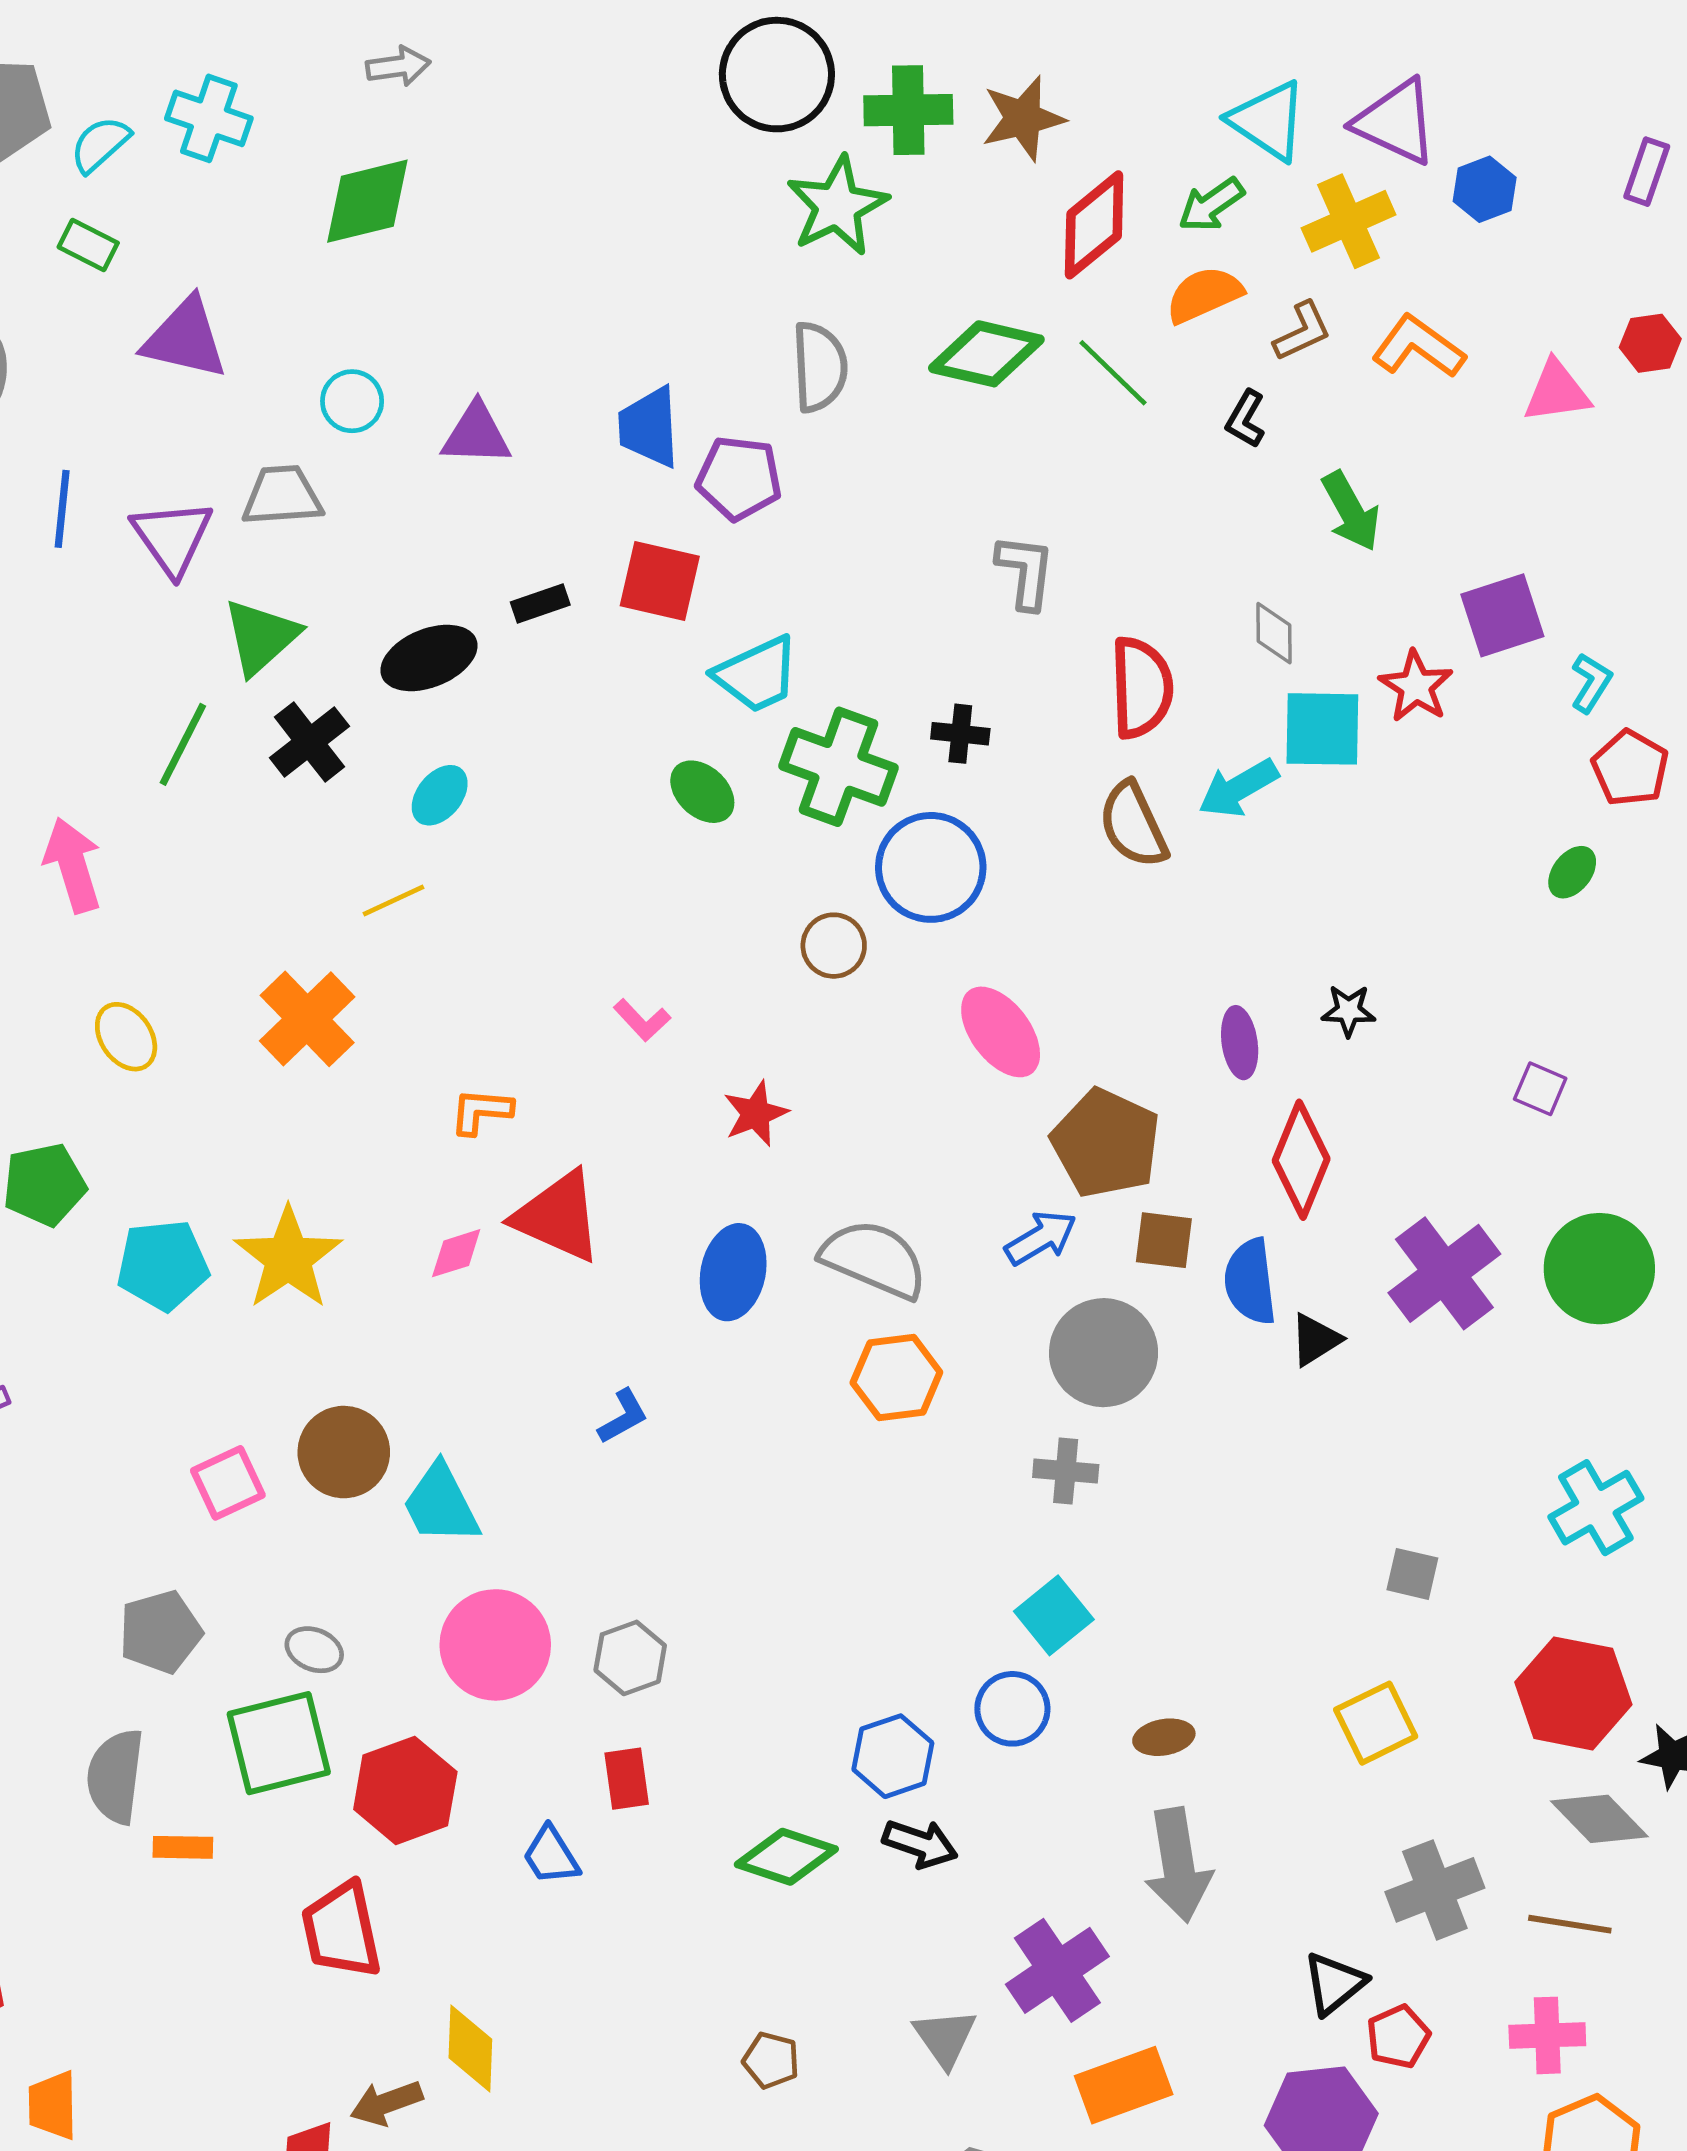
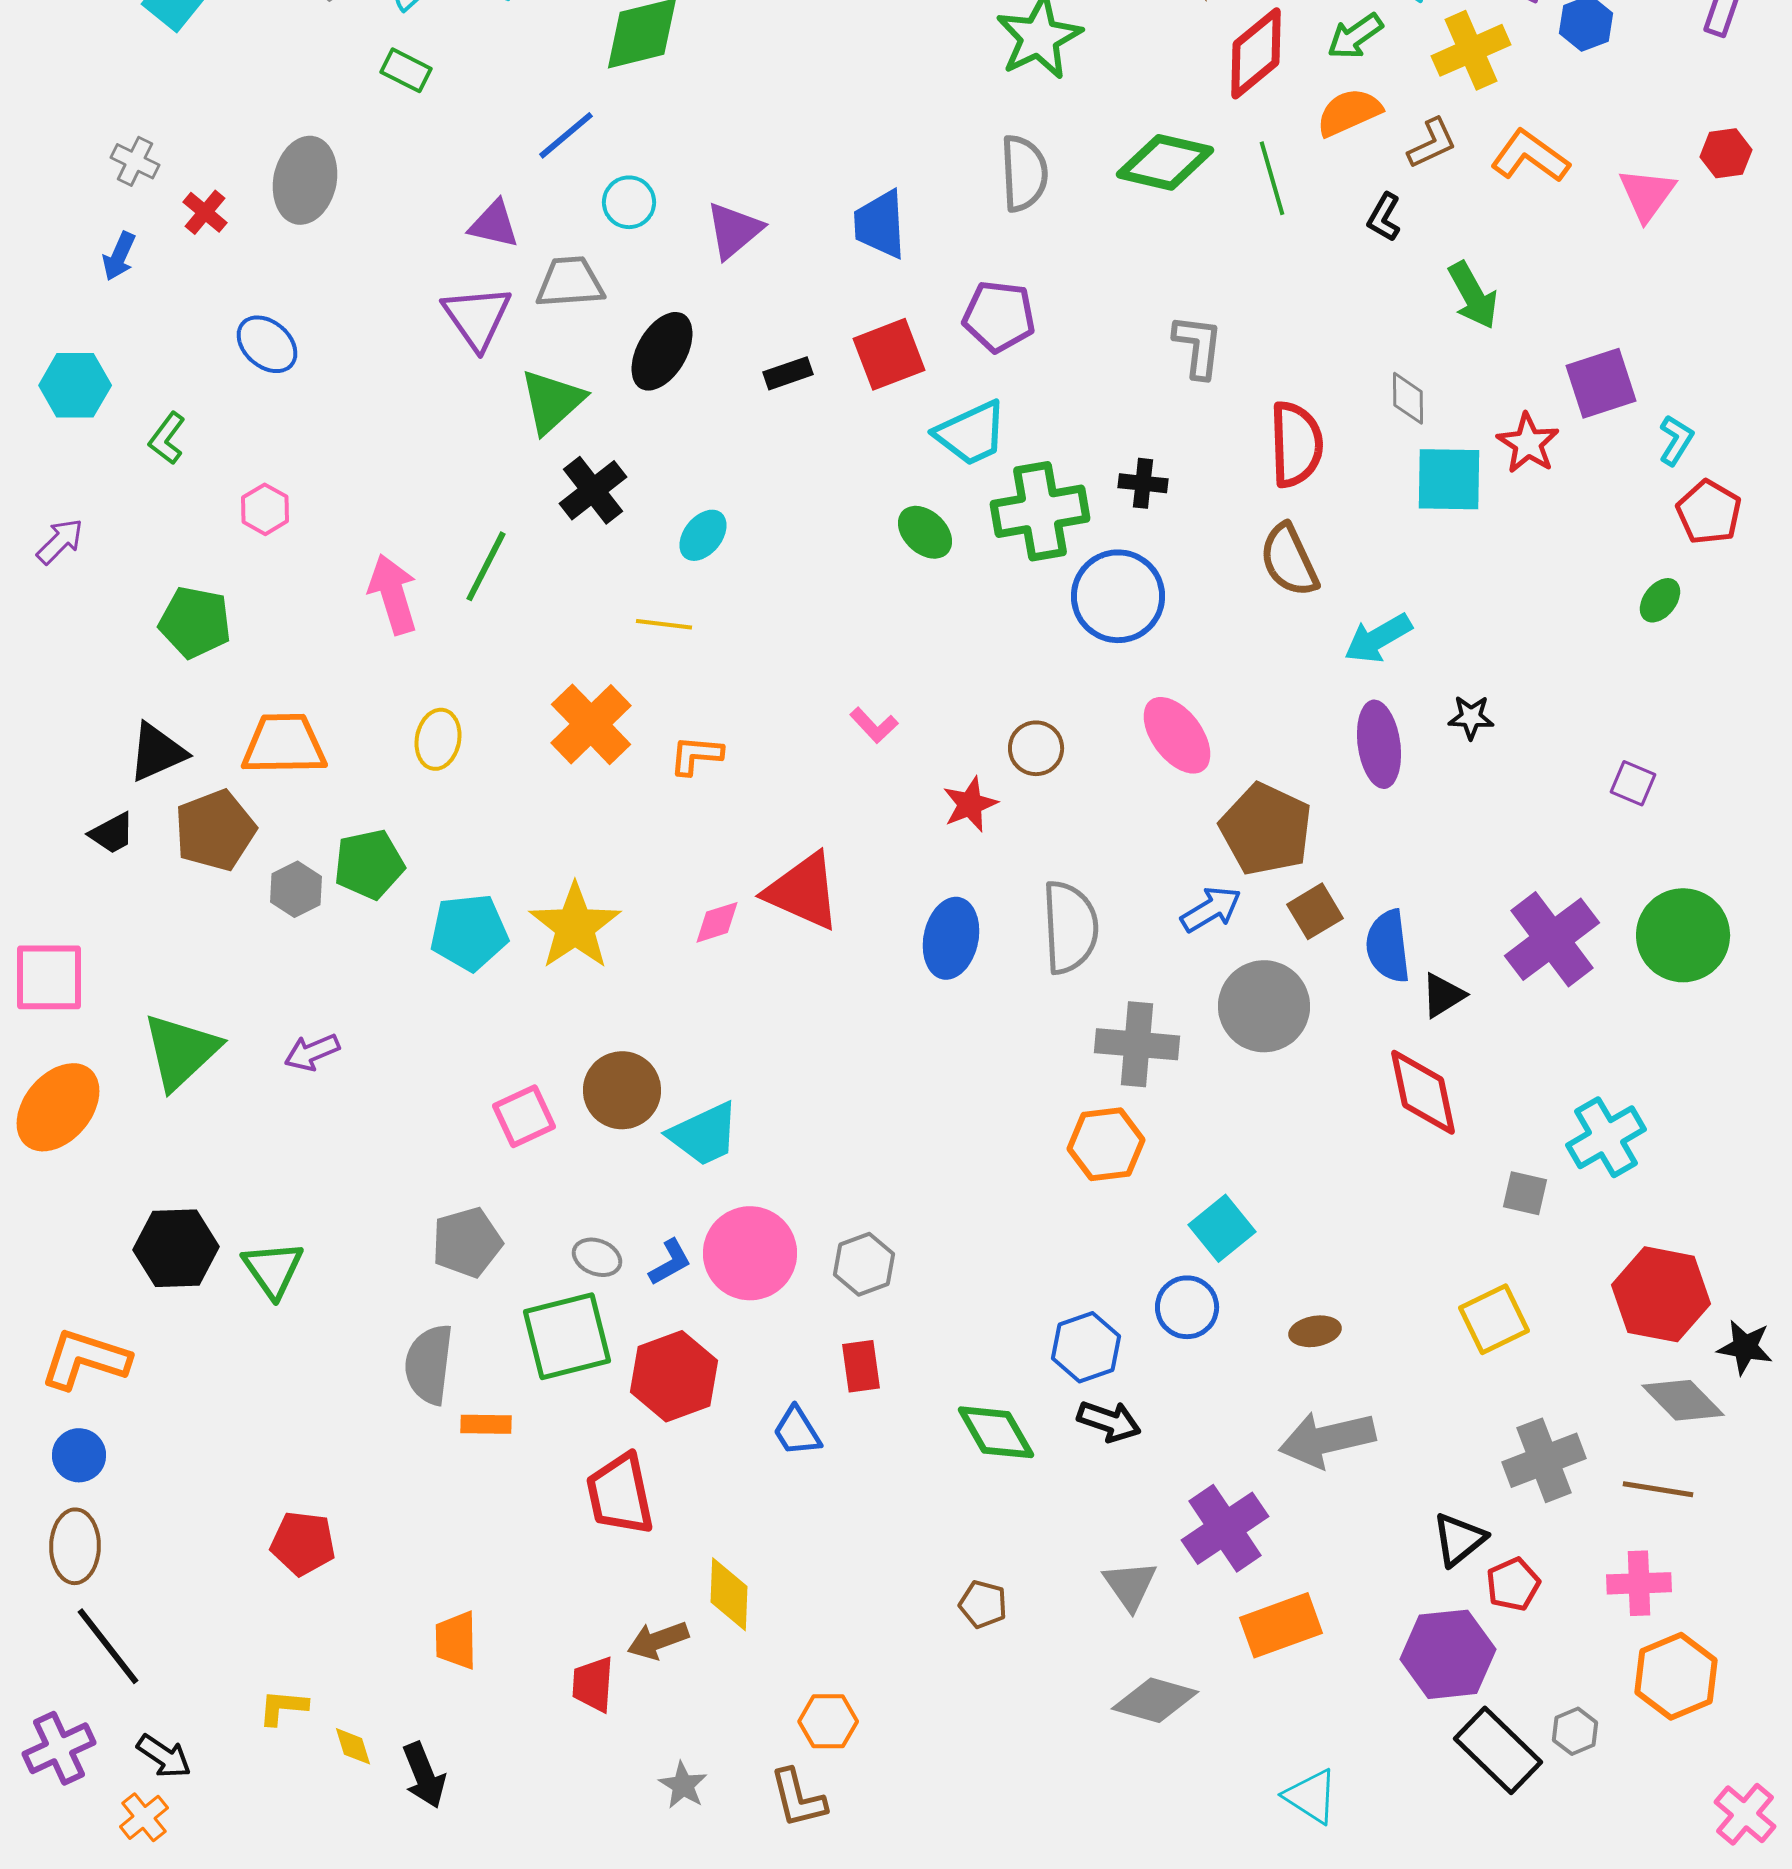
purple triangle: (185, 338) -> (494, 224), moved, size x0.7
green line: (1113, 373) -> (1272, 178), turned 30
pink triangle: (1557, 392) -> (1647, 194), turned -46
purple triangle: (476, 434) -> (734, 230), turned -42
purple pentagon: (739, 478) -> (999, 316), moved
blue line: (62, 509) -> (566, 135), moved, turned 44
red square: (660, 581) -> (889, 354), turned -34
black ellipse: (429, 658) -> (662, 351), moved, turned -38
green line: (183, 744) -> (486, 566), moved
green cross: (838, 767) -> (1040, 511), turned -30
cyan arrow: (1238, 788) -> (1378, 638), moved
yellow line: (393, 901) -> (664, 624), turned 32
brown circle: (834, 946) -> (1036, 748), moved
yellow ellipse: (126, 1037) -> (438, 739), turned 46
purple ellipse: (1240, 1043) -> (1379, 744), size x1.4
orange L-shape: (481, 1111) -> (696, 755), moved
red diamond: (1301, 1160) -> (1423, 1092), moved, turned -34
brown square: (1164, 1240) -> (1315, 911), turned -38
gray semicircle: (874, 1259) -> (1070, 927), turned 64
orange hexagon: (896, 1377) -> (1106, 1144), moved
blue L-shape: (623, 1417) -> (670, 1262), moved
gray cross: (1066, 1471) -> (1137, 1044), moved, size x1.5
cyan trapezoid: (441, 1504) -> (704, 1134), turned -88
cyan cross: (1596, 1508) -> (1606, 1137), moved
green diamond: (786, 1857) -> (996, 1432), turned 42
gray arrow: (1178, 1865) -> (1327, 1439), turned 86
orange trapezoid: (53, 2105) -> (456, 1640), moved

